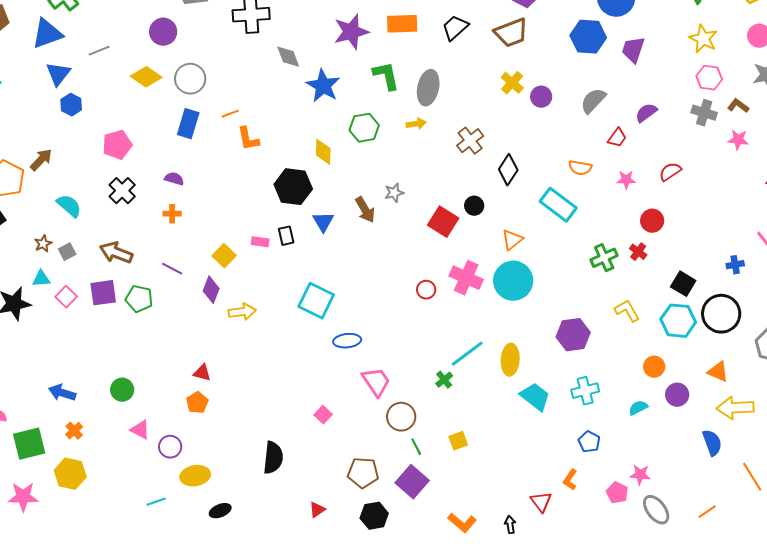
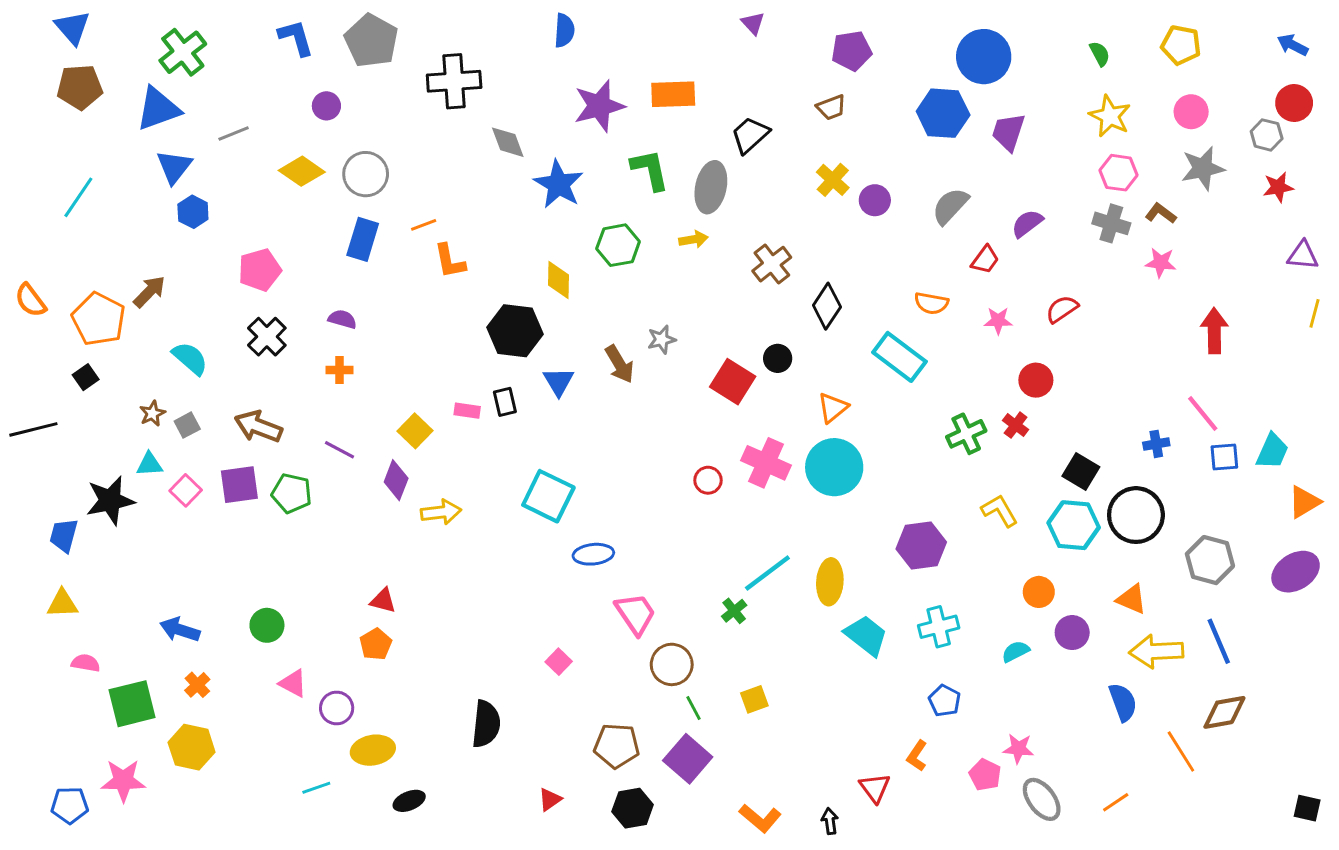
black trapezoid: (455, 28) -> (750, 135), moved
purple circle: (163, 32) -> (326, 106), size x0.7
brown trapezoid: (511, 33) -> (831, 107), size x0.6

